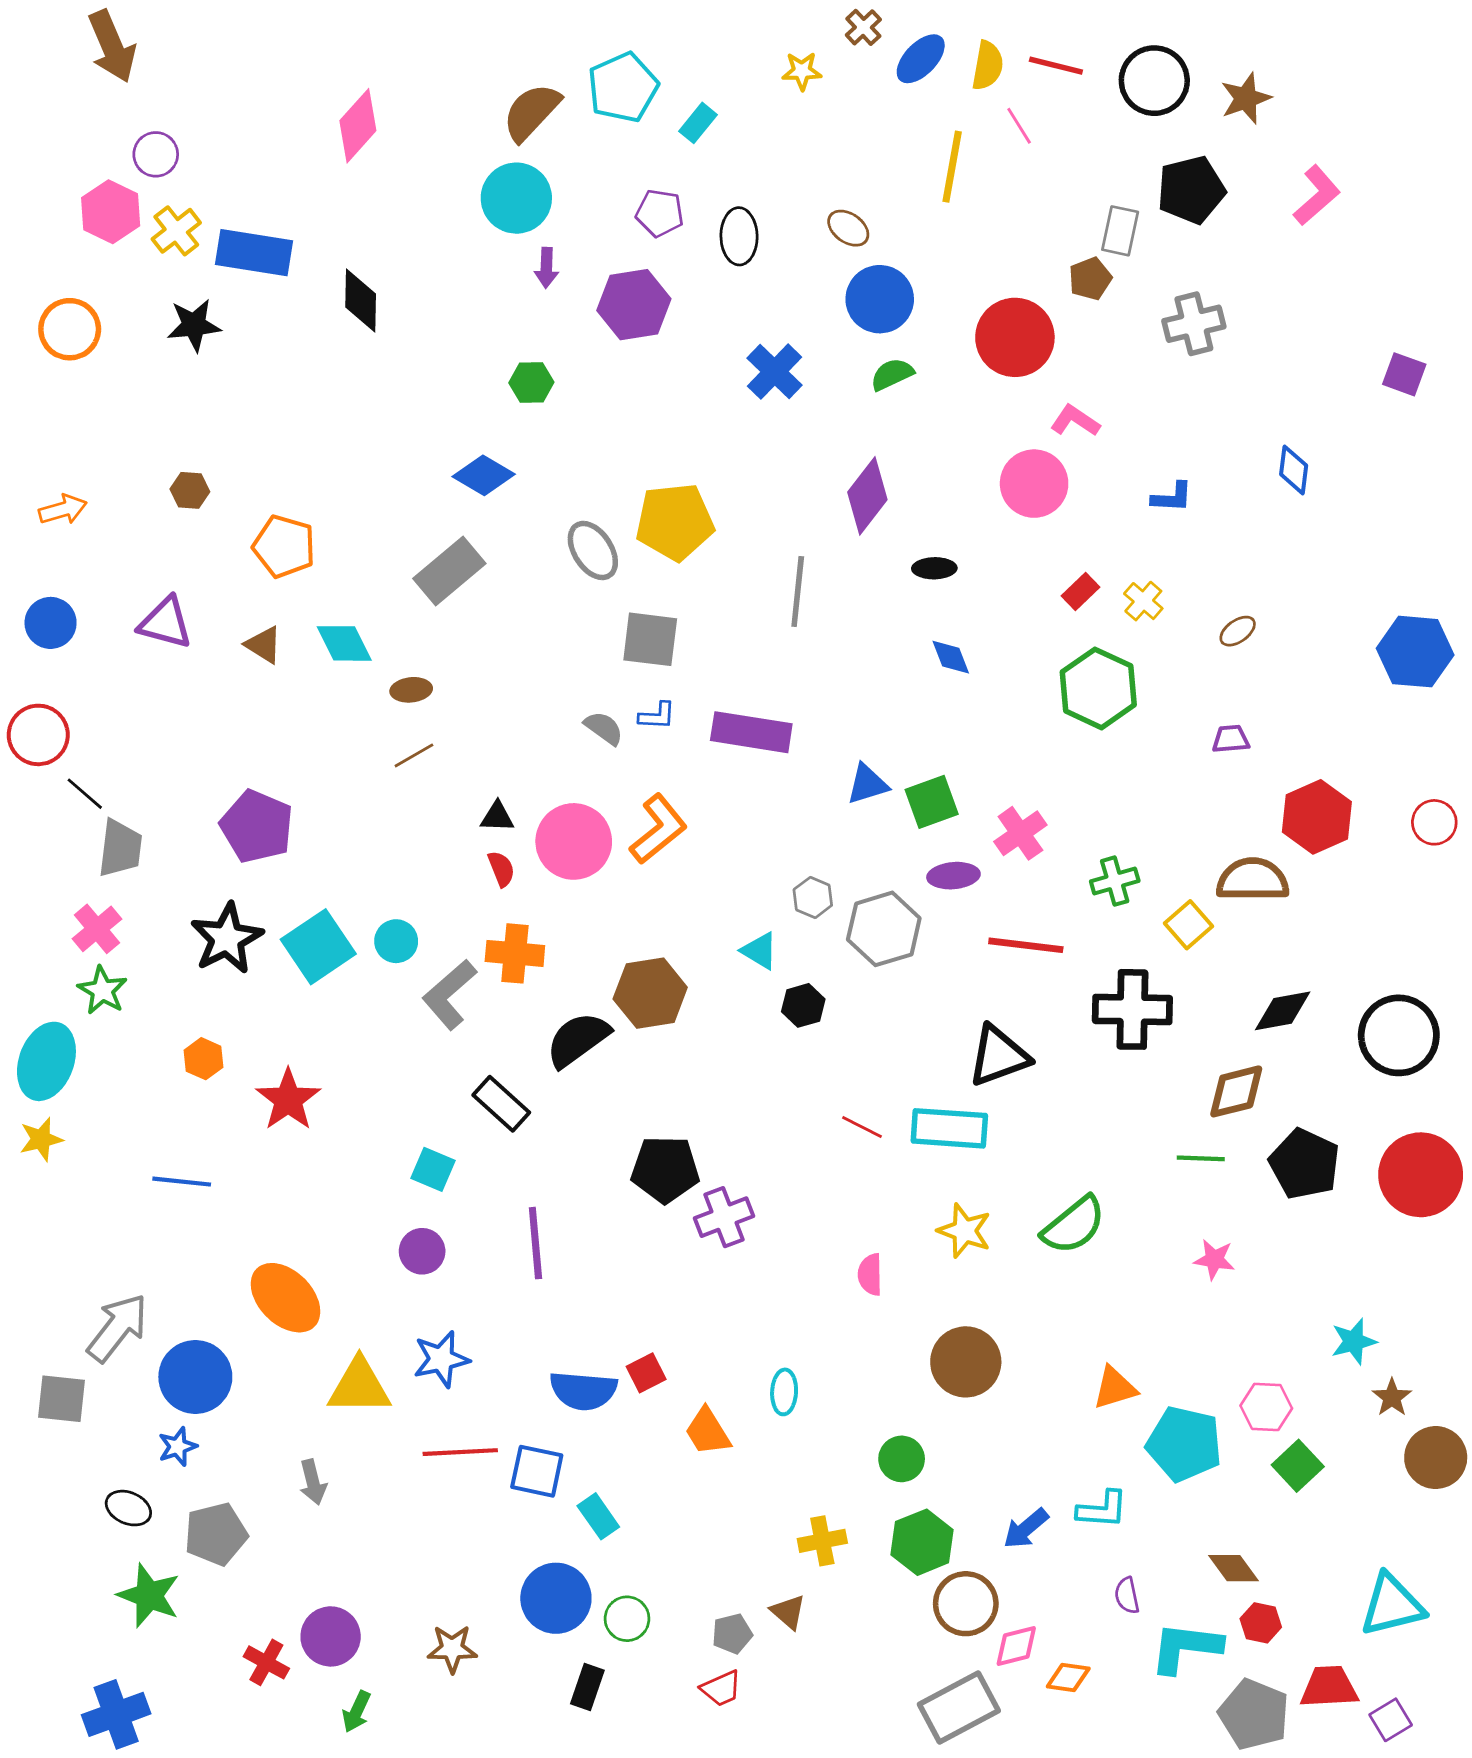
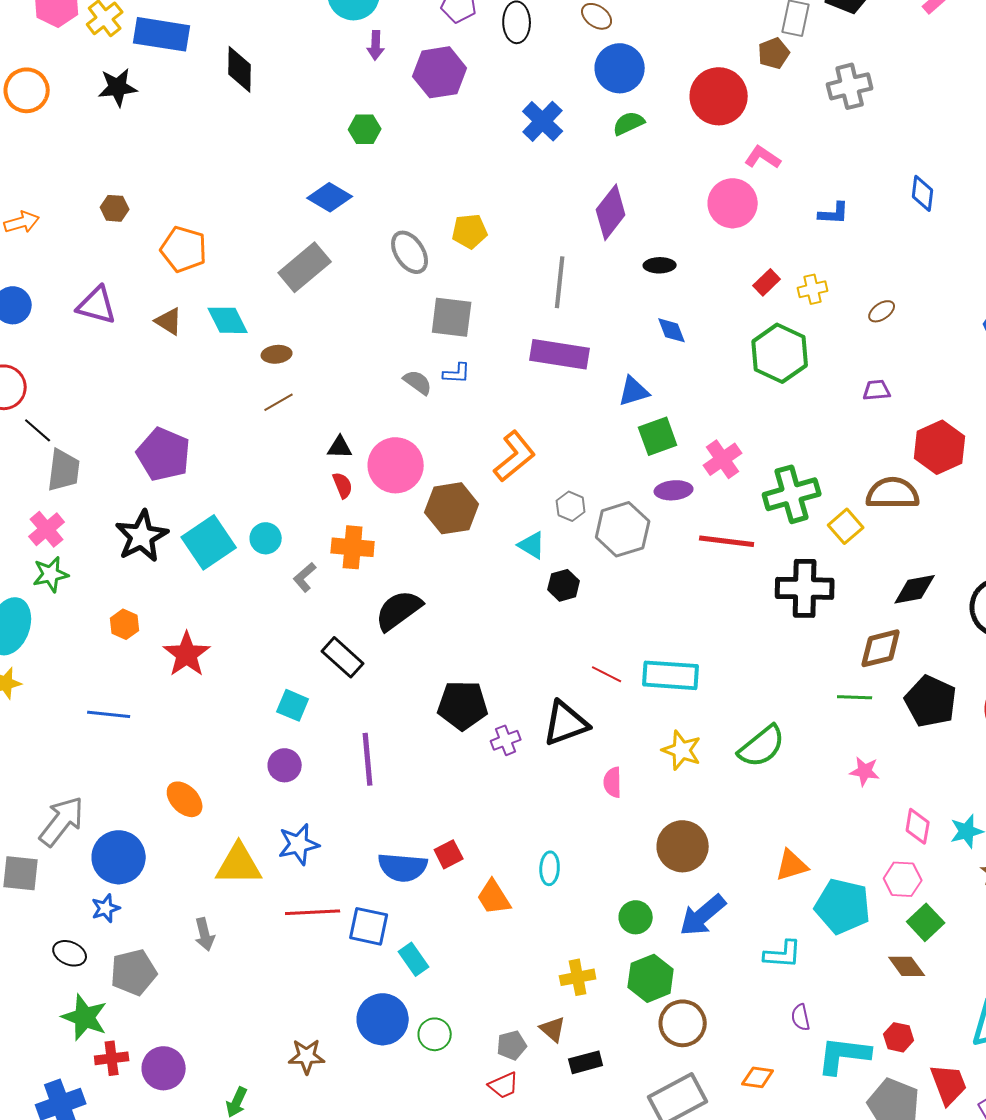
yellow pentagon: (675, 522) -> (470, 231), size x0.6
yellow cross: (1143, 601) -> (813, 289), turned 36
purple rectangle: (751, 732) -> (560, 354), moved
blue triangle: (867, 784) -> (634, 391), moved
orange L-shape: (658, 829) -> (515, 456), moved
green cross: (1115, 881) -> (792, 494), size x1.6
green star: (102, 990) -> (51, 574), turned 30
brown hexagon: (650, 993) -> (452, 508), moved
gray L-shape: (449, 994) -> (305, 577), size x0.6
black triangle: (999, 1056) -> (566, 723), moved
purple cross: (724, 1217) -> (506, 740), size x0.7
orange ellipse: (285, 1298) -> (185, 799), size x0.7
blue arrow: (1026, 1529) -> (703, 915), moved, size x1.4
brown diamond: (1233, 1568) -> (907, 966), moved
purple circle: (331, 1636) -> (164, 1068), moved
pink diamond: (1016, 1646) -> (918, 826), moved, turned -66
red cross: (266, 1662) -> (112, 1058), moved, turned -36
black rectangle: (587, 1687) -> (586, 1062), moved, turned 56
red trapezoid: (1329, 1687) -> (949, 1084), turned 72

